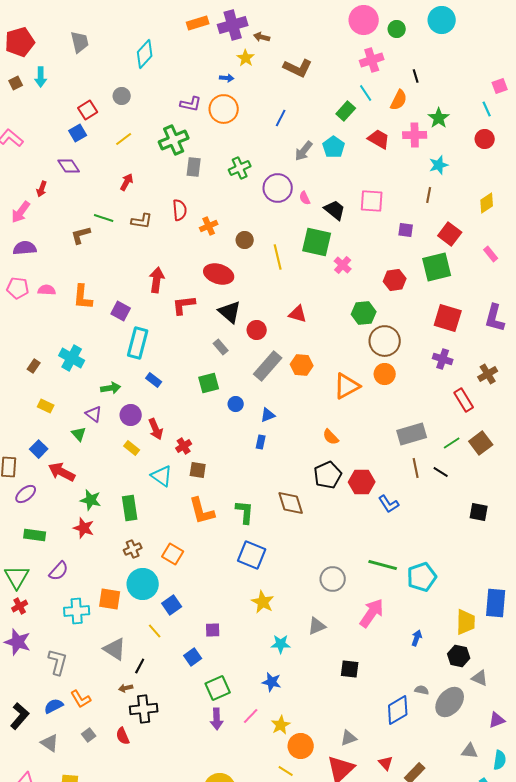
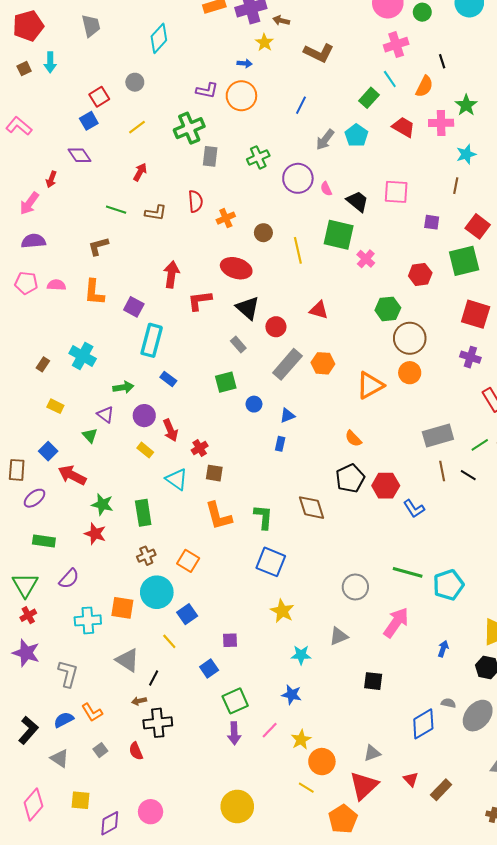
brown L-shape: (81, 235) -> (98, 246), moved

